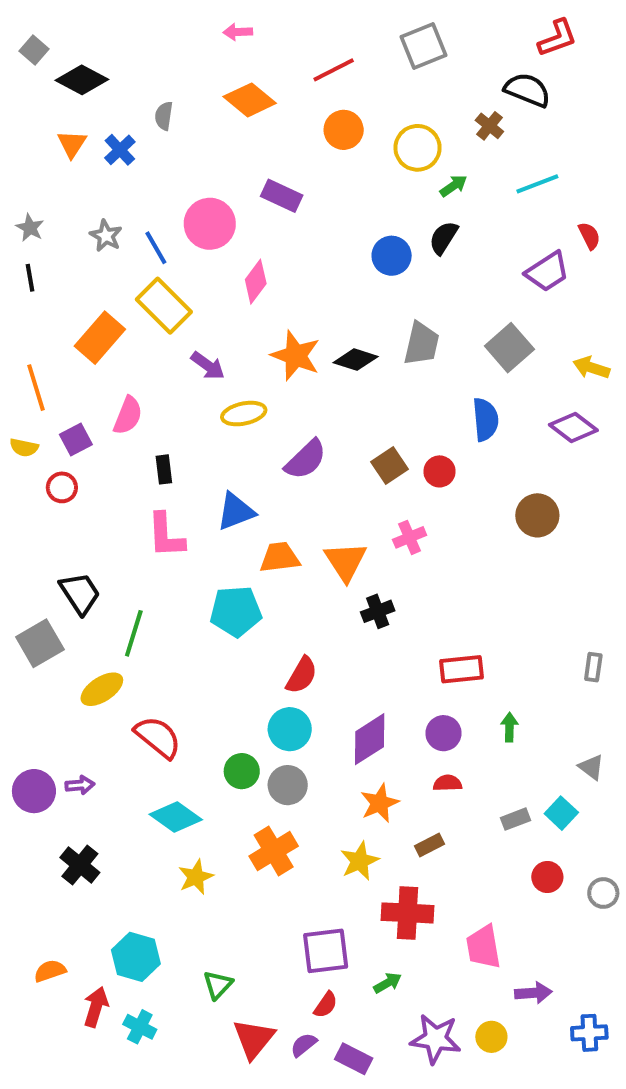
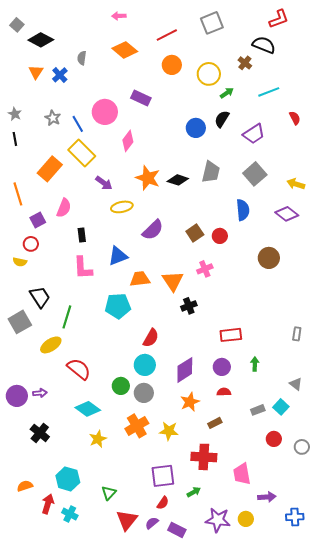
purple trapezoid: (547, 272) -> (254, 134), moved
yellow semicircle: (24, 447) -> (20, 262), moved
yellow star: (360, 861) -> (169, 431), moved, turned 30

